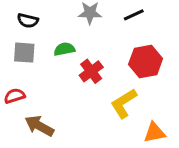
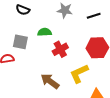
gray square: (24, 53) -> (20, 42), moved
brown arrow: (39, 126) -> (50, 81), moved

